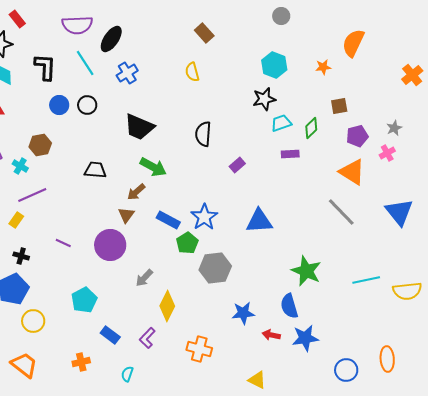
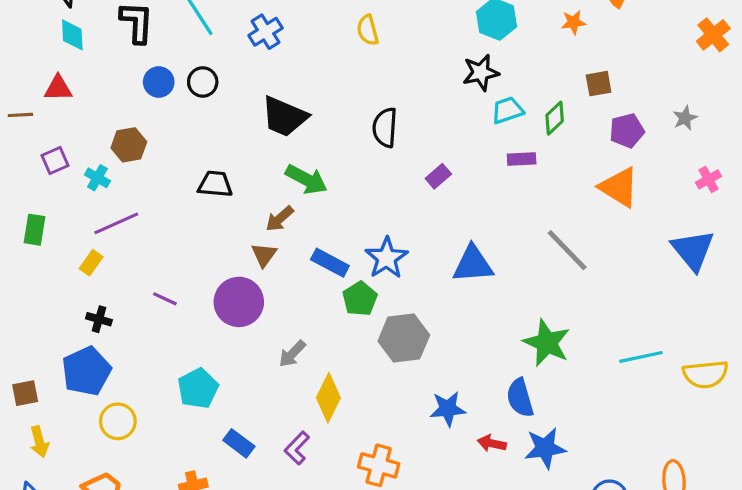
pink cross: (387, 153) -> (709, 179), moved
gray line: (341, 212) -> (567, 250), moved

